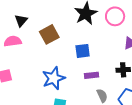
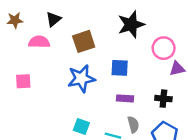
pink circle: (115, 16) -> (164, 48), moved
blue star: (54, 78) -> (81, 78), moved

